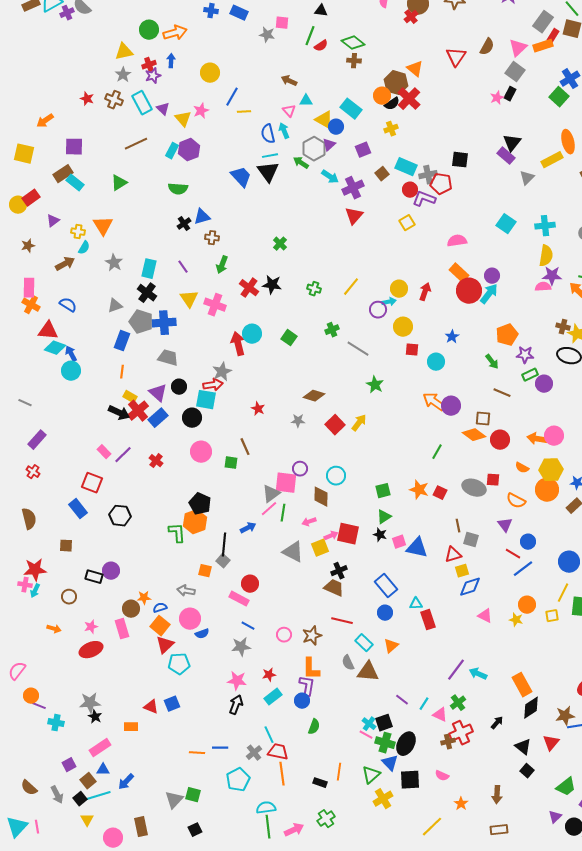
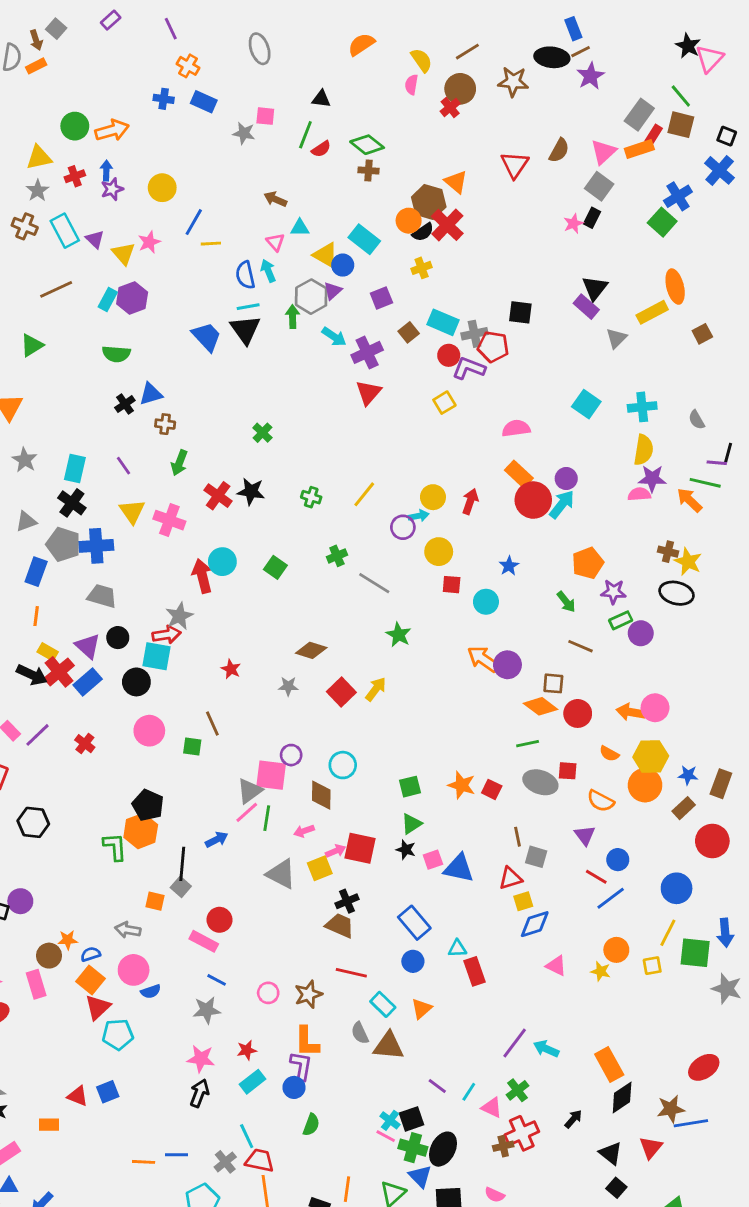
purple star: (153, 76) -> (112, 189), moved
green arrow: (301, 163) -> (293, 317), turned 56
green line: (437, 452) -> (528, 744), moved, turned 49

